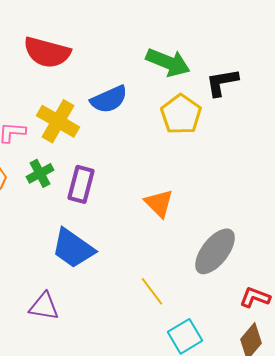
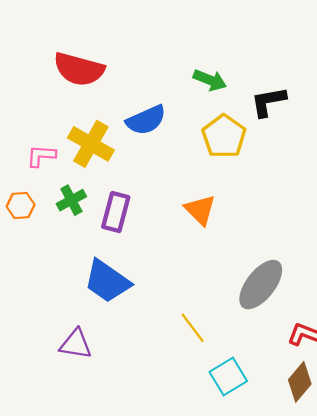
green arrow: (168, 62) -> (210, 80), size x0.7
orange triangle: (159, 203) -> (200, 210), moved

